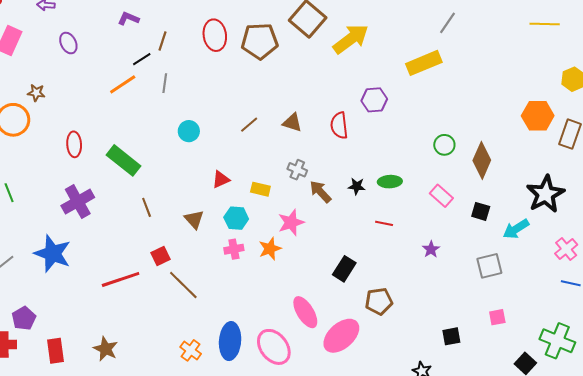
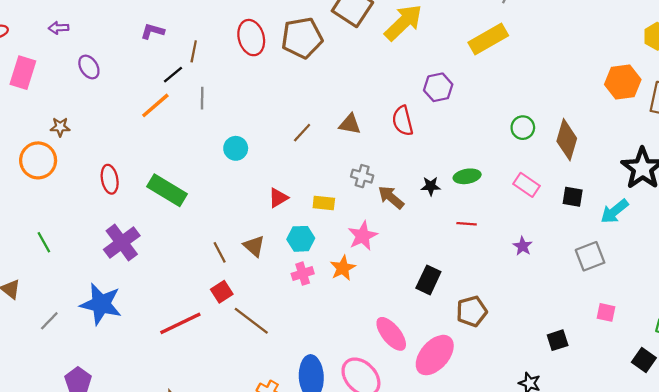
brown line: (147, 207) -> (220, 252), moved
pink square: (497, 317) -> (606, 312), turned 30

